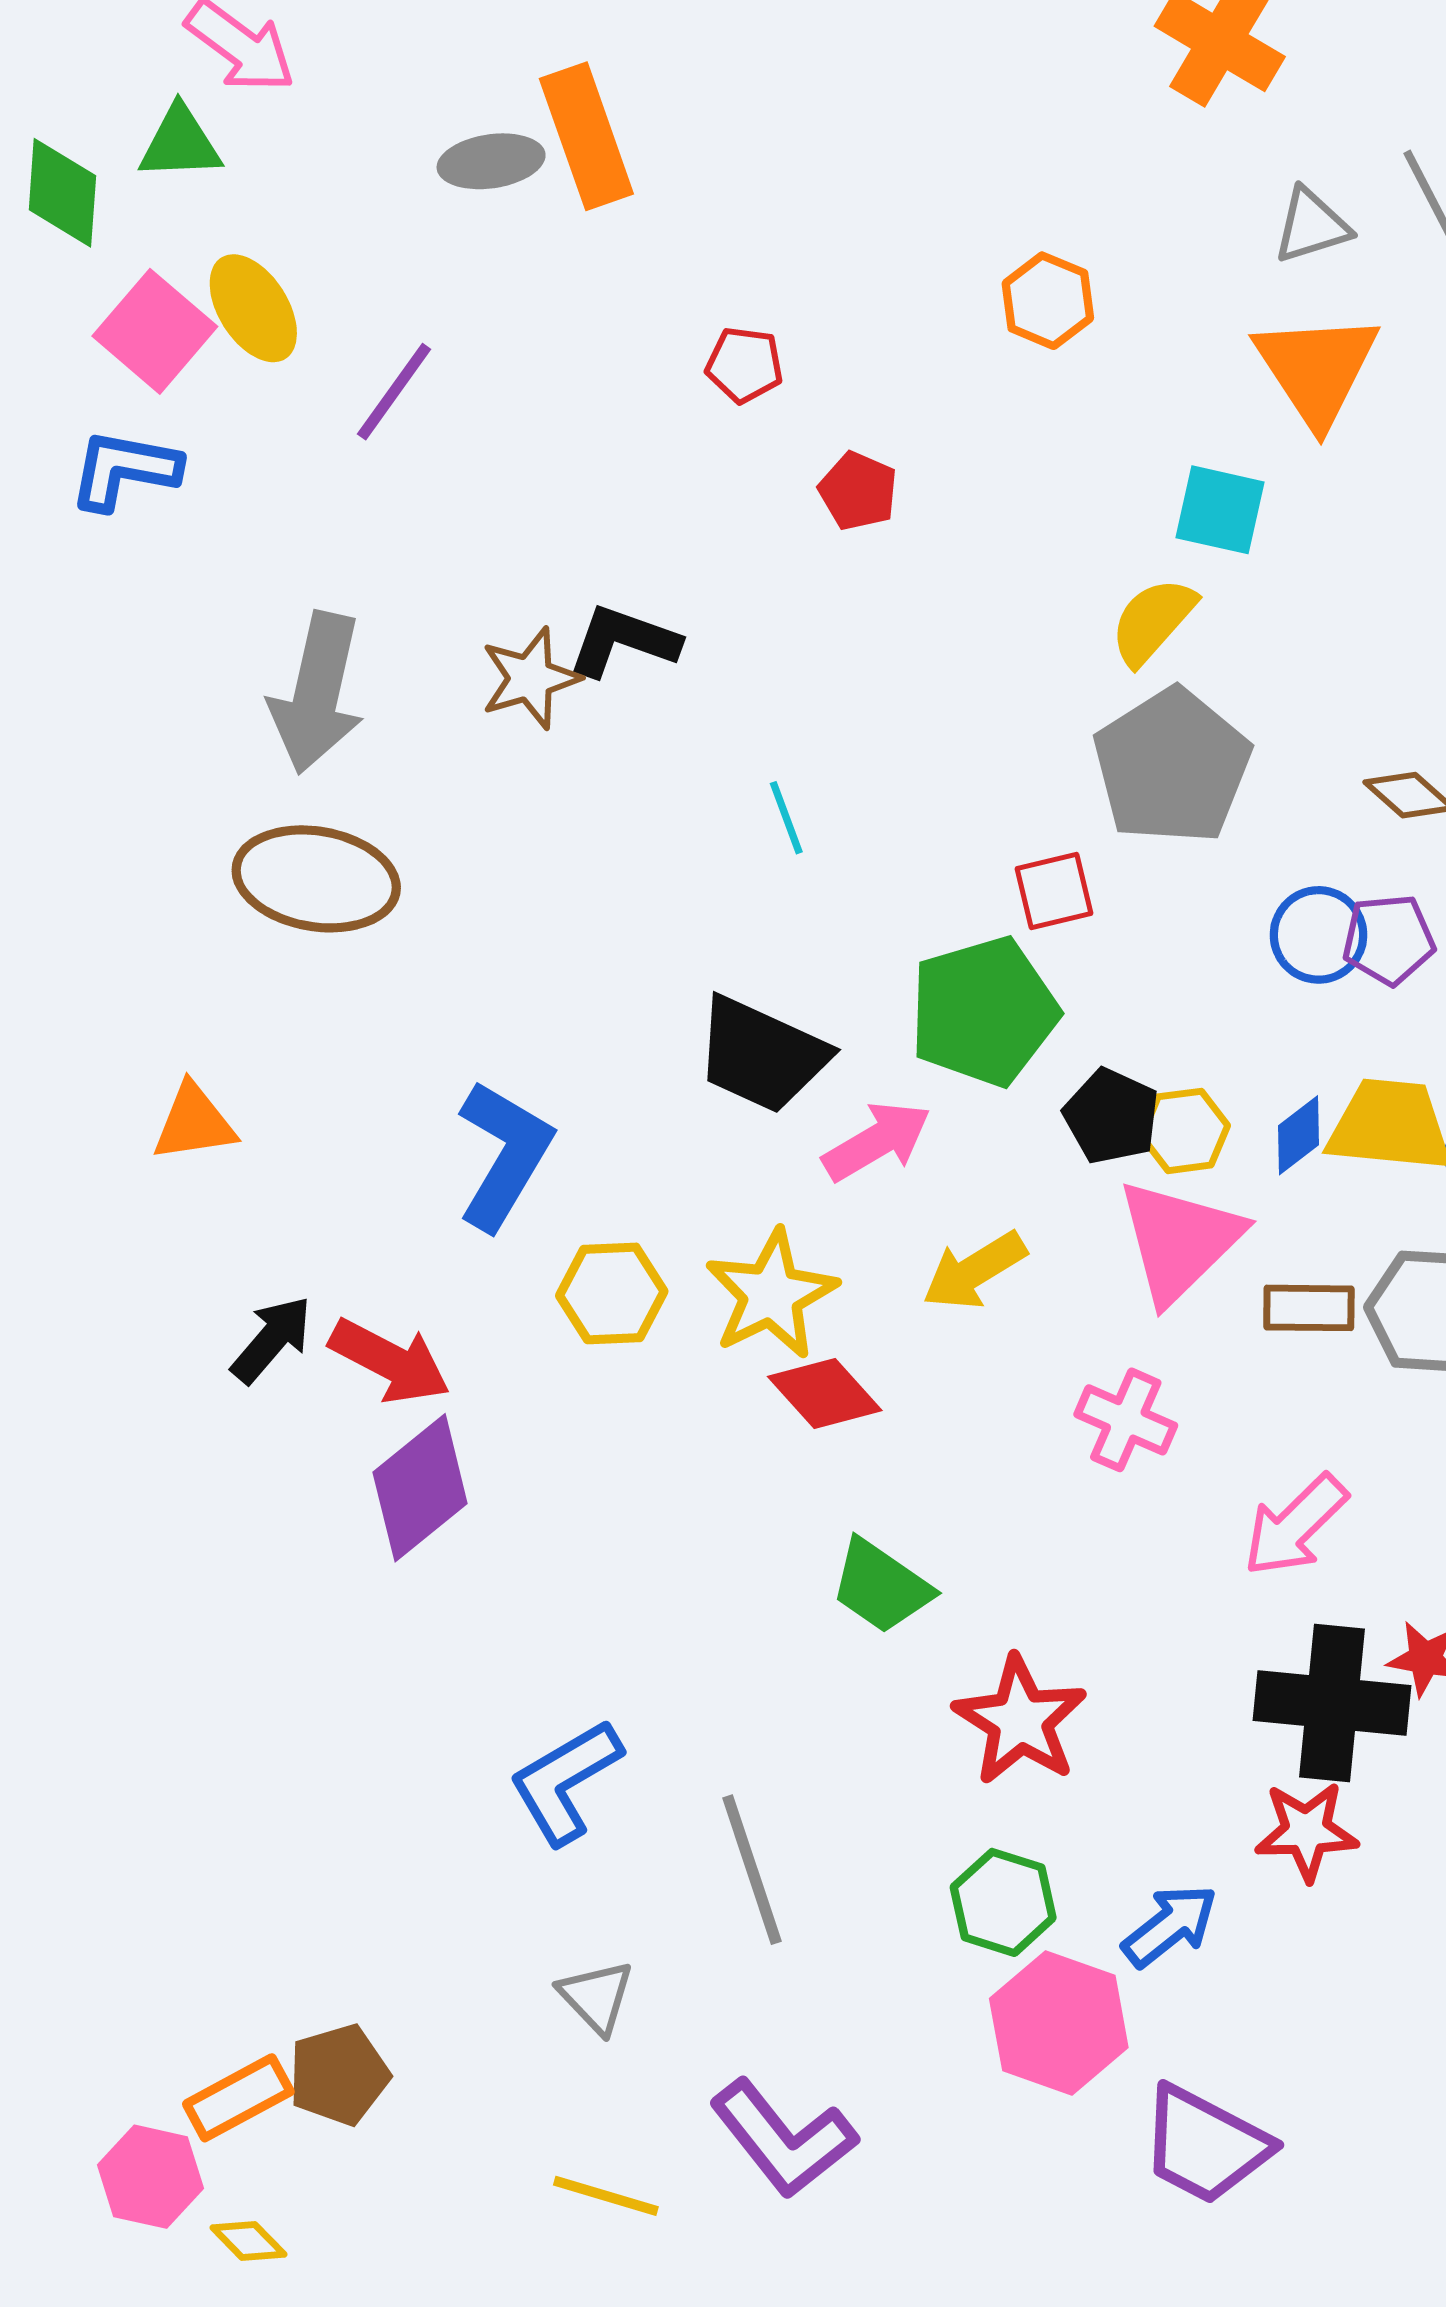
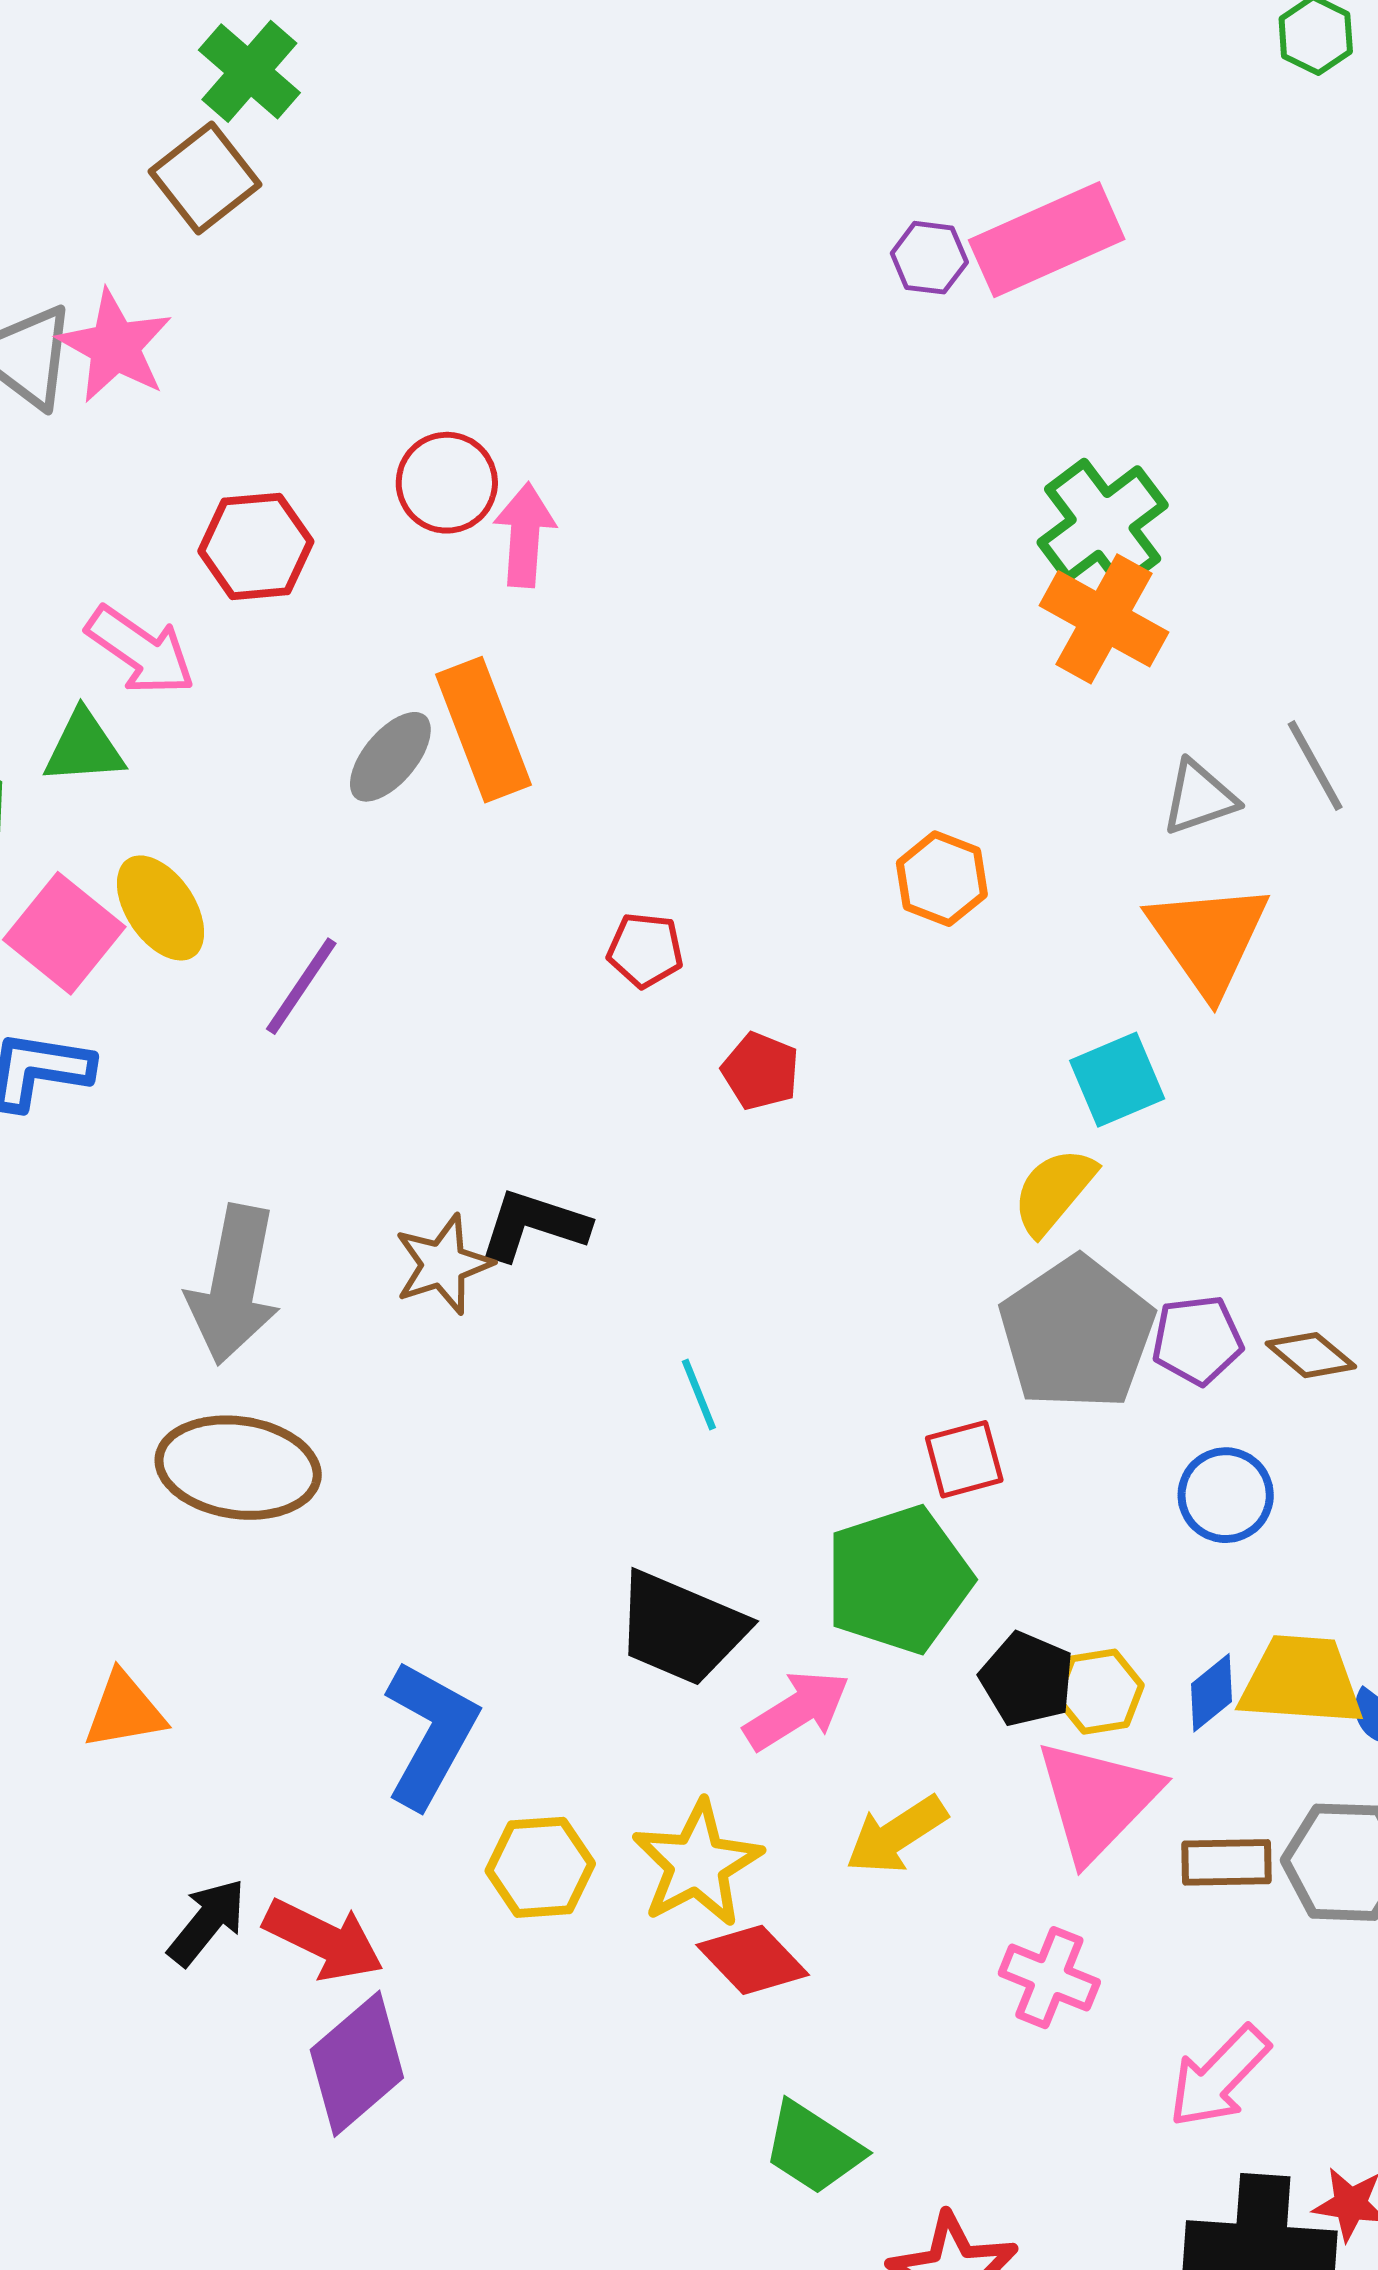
gray ellipse: (491, 161) -> (390, 757), turned -40
cyan square: (1220, 510) -> (1117, 1080), turned -34
purple pentagon: (1389, 940) -> (1197, 1340), moved

